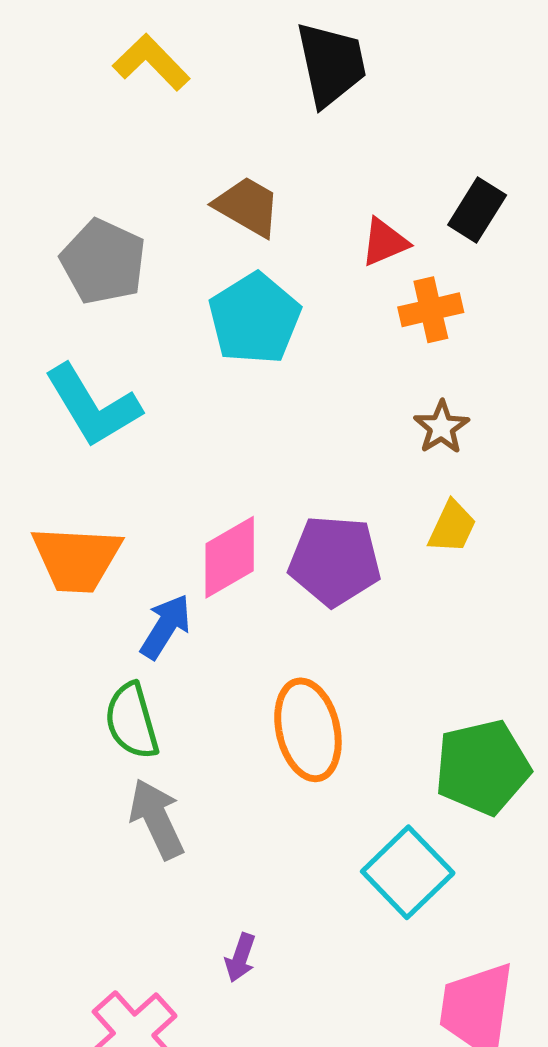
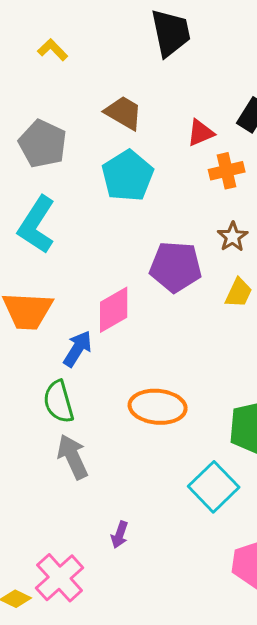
yellow L-shape: (151, 62) -> (53, 50), moved, size x0.7
cyan L-shape: (93, 406) -> (37, 225), turned 64
purple pentagon: (335, 561) -> (176, 267), moved
orange ellipse: (308, 730) -> (158, 407), turned -72

